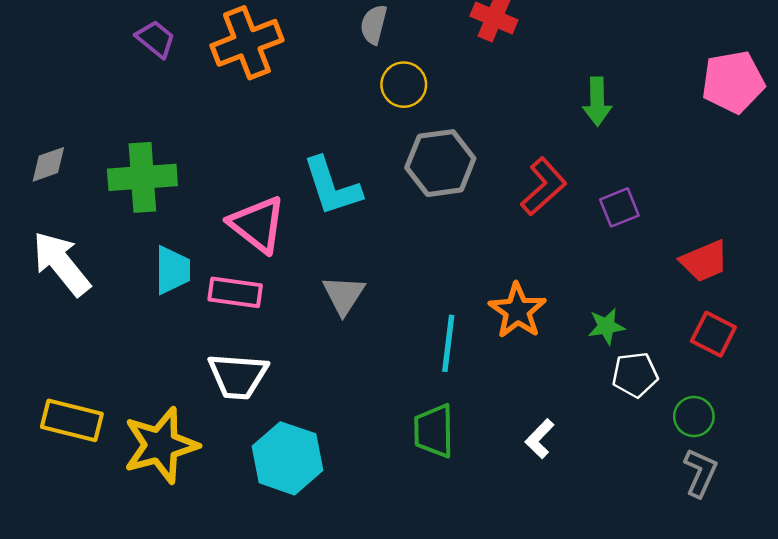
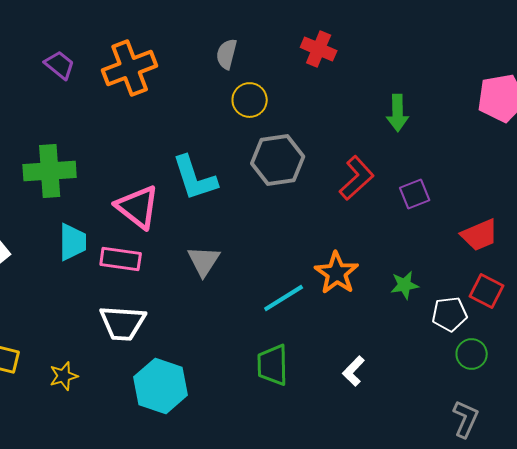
cyan line: (448, 343) -> (284, 298), turned 51
white pentagon: (635, 375) -> (450, 314), moved
yellow star: (161, 445) -> (64, 376), size x0.5
gray L-shape: (700, 473) -> (466, 419), moved

